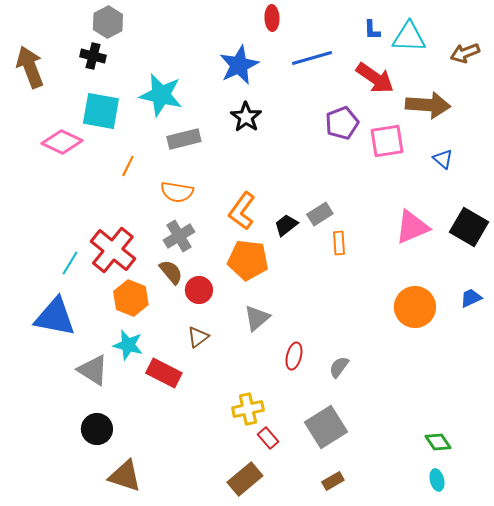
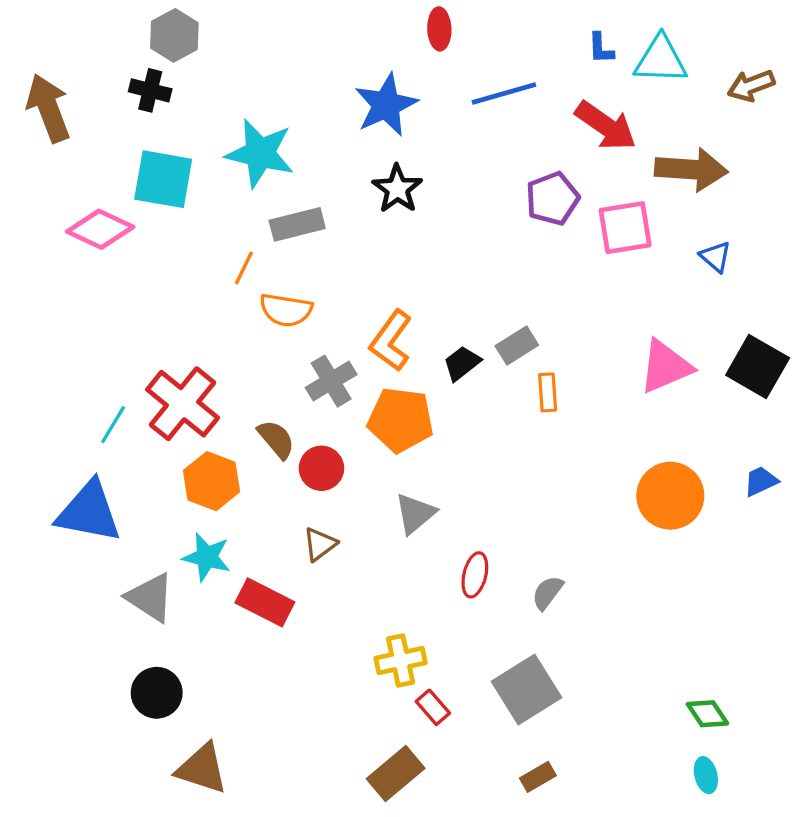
orange line: (128, 166) -> (244, 268), moved
gray cross: (179, 236) -> (331, 381), moved

